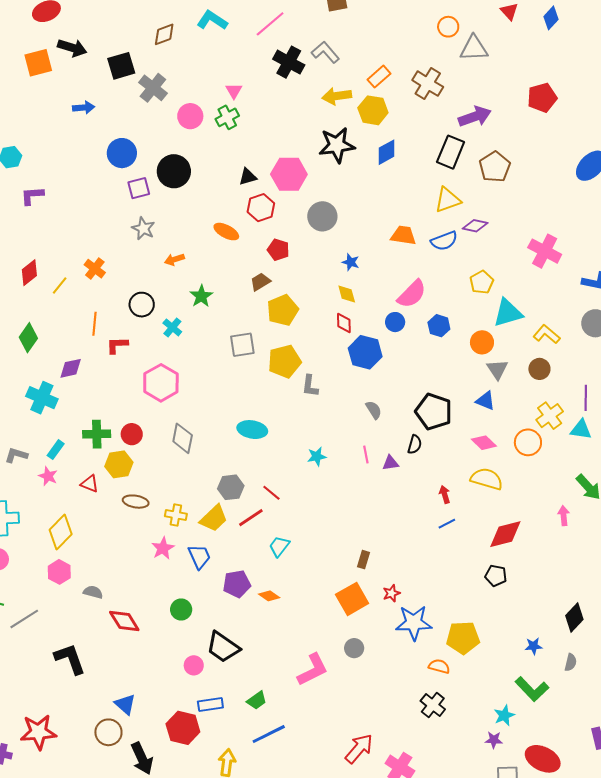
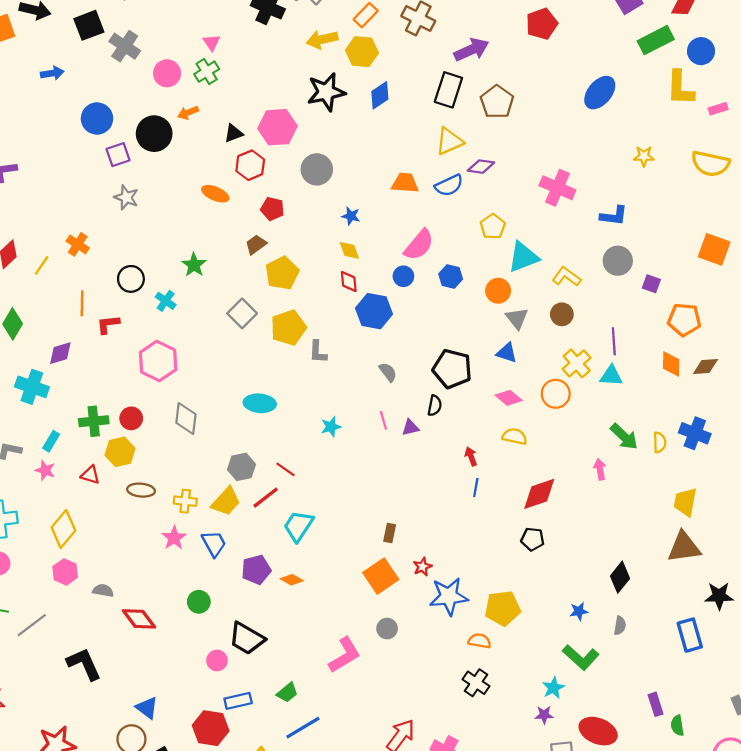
orange arrow: (174, 259) -> (188, 113), moved
gray square: (242, 345) -> (242, 313), turned -32
yellow semicircle: (487, 479) -> (515, 436), size x0.7
blue line: (447, 524) -> (476, 487), turned -48
cyan trapezoid: (279, 546) -> (298, 526), size x1.4

